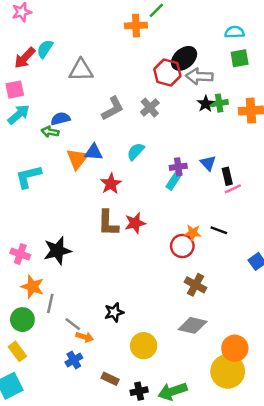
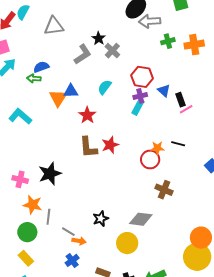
red hexagon: (167, 73) -> (142, 77), moved
black star: (206, 104) -> (99, 38), moved
cyan L-shape: (28, 177) -> (20, 116), turned 60
gray diamond: (193, 325) -> (141, 219), moved

